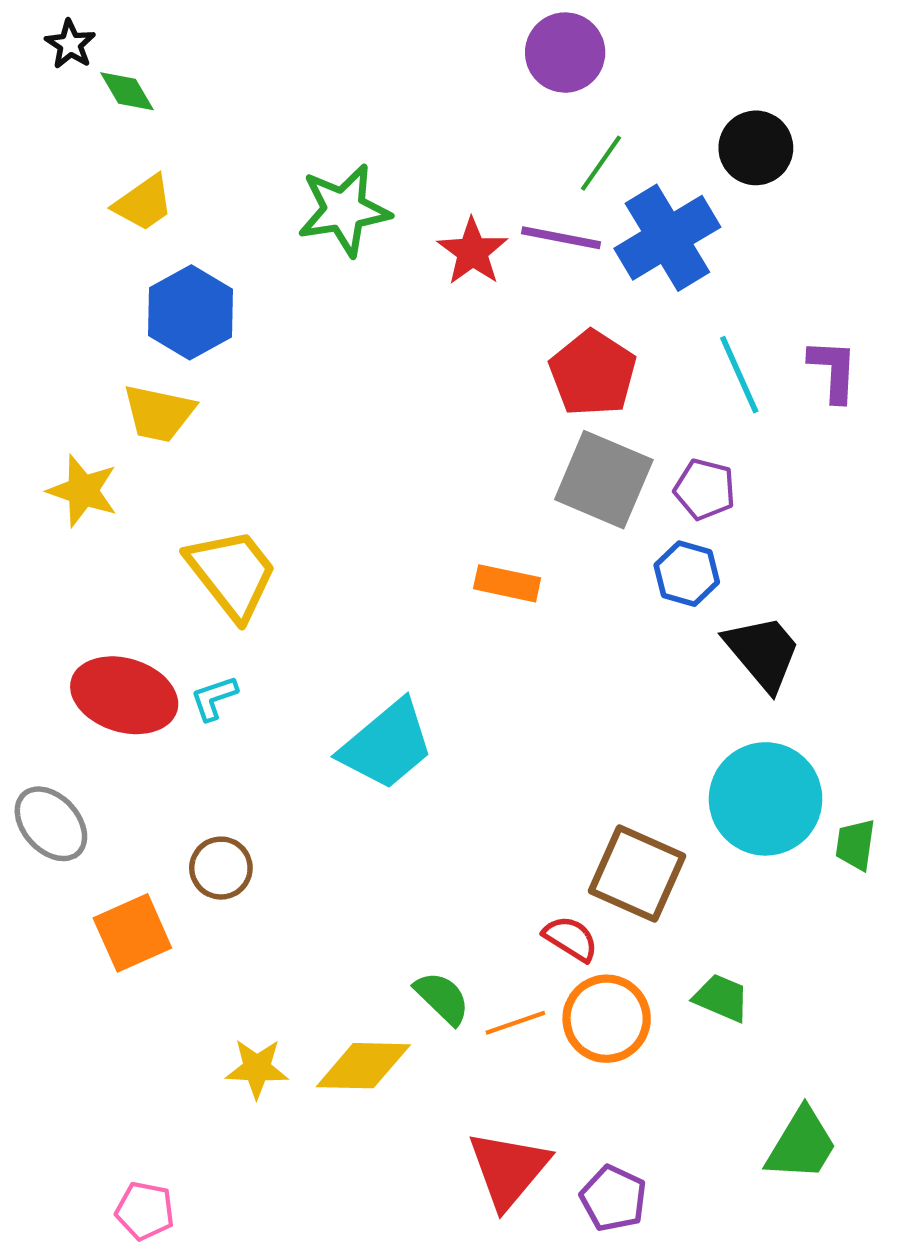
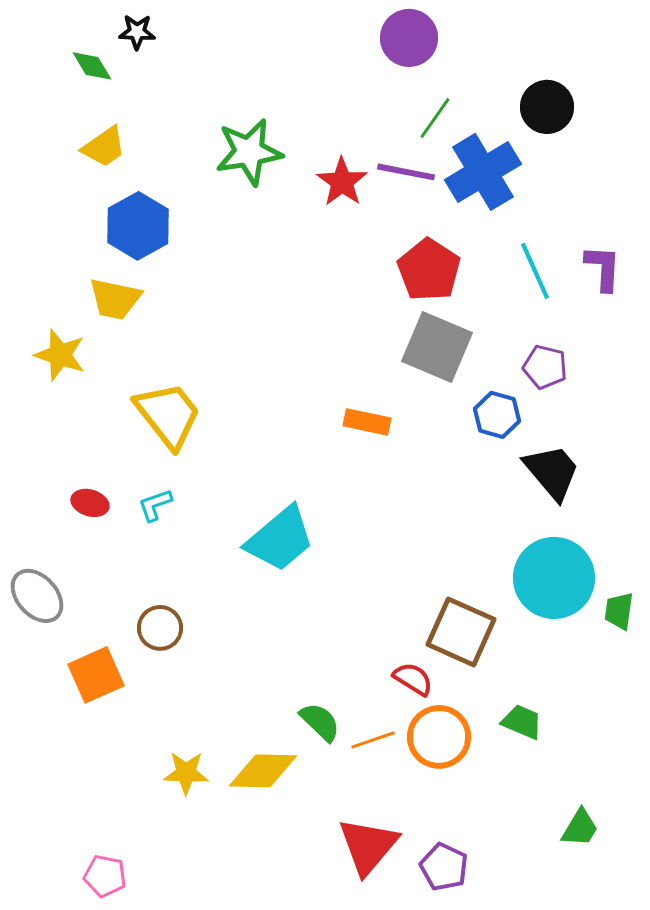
black star: (70, 44) -> (137, 32), moved, turned -30
purple pentagon: (705, 489) -> (545, 367), moved
red ellipse: (124, 695) -> (90, 503), size x0.5
green trapezoid: (801, 1144) -> (580, 828), size x0.7

